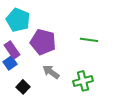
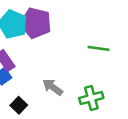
purple pentagon: (43, 42) -> (36, 23), moved

